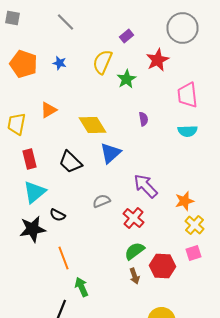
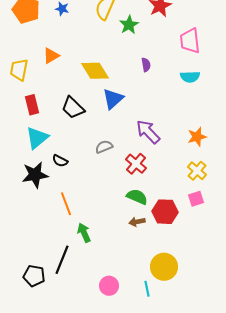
orange star: (184, 201) -> (197, 137), moved
green semicircle: (134, 251) -> (137, 197), turned 60
brown arrow: (134, 276) -> (137, 222), turned 98

